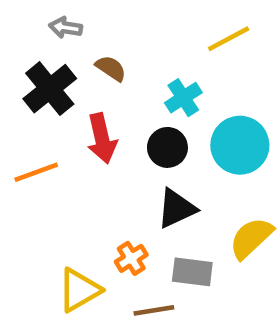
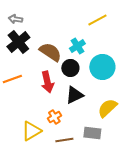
gray arrow: (66, 28) -> (15, 19), moved
brown semicircle: (111, 68) -> (50, 52), moved, size x1.6
red arrow: (102, 138) -> (47, 82), moved
gray rectangle: (192, 272) -> (92, 133), moved

